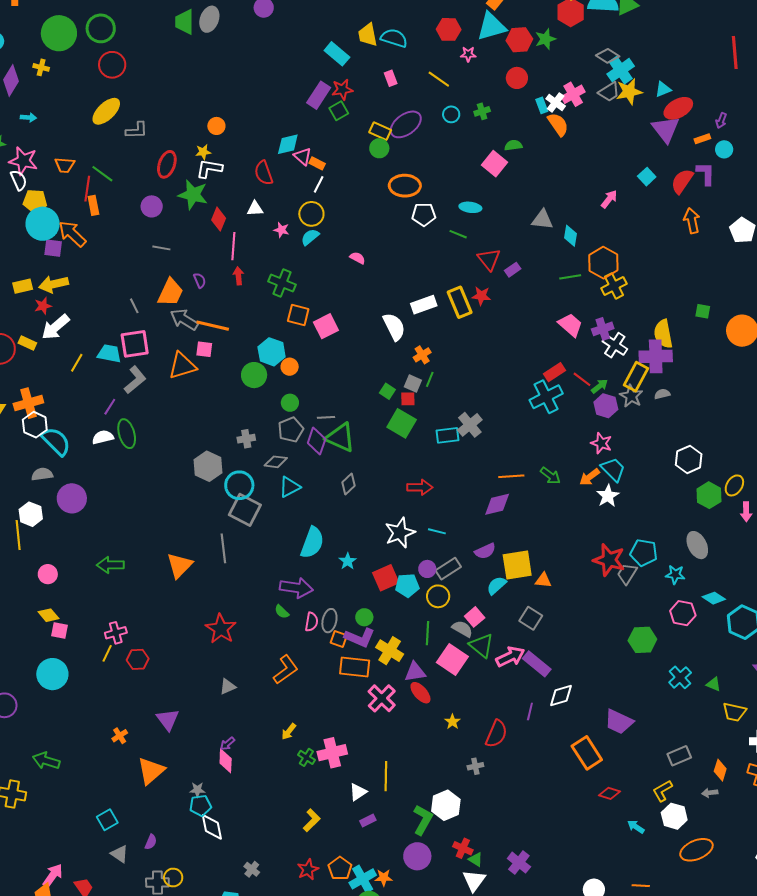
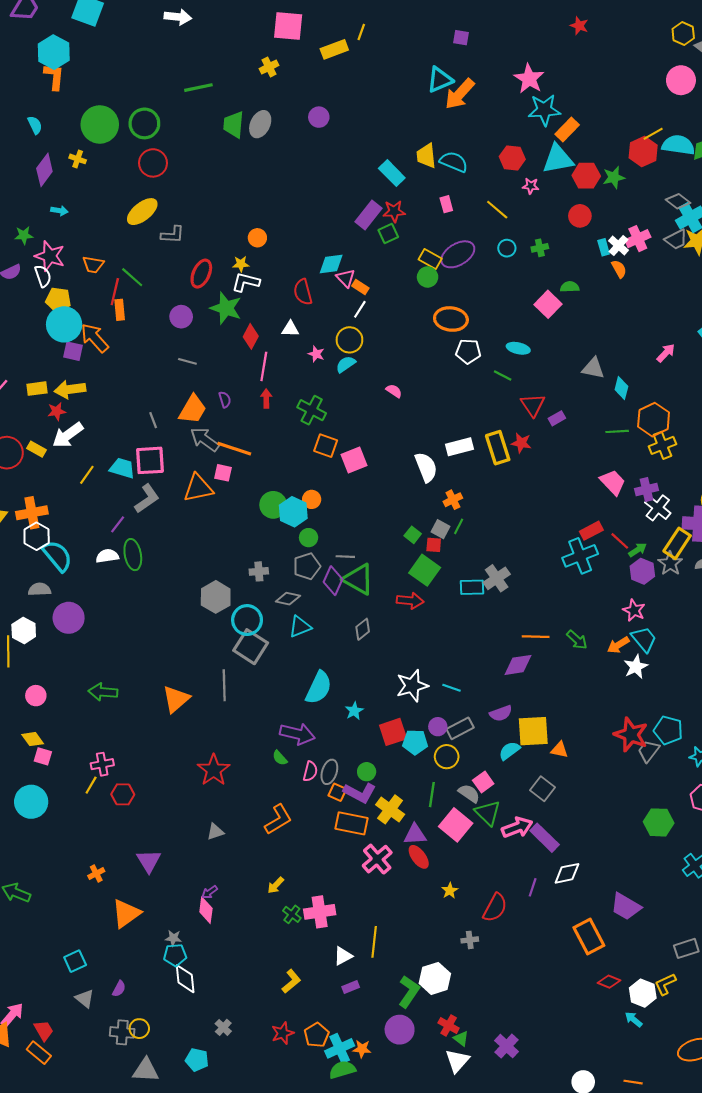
orange semicircle: (558, 124) -> (619, 269), size x0.7
cyan hexagon: (272, 352) -> (293, 512), moved
red arrow: (420, 487) -> (410, 601), moved
white hexagon: (674, 816) -> (643, 993), moved

